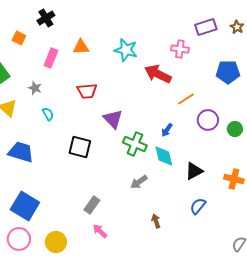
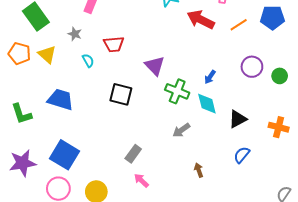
red trapezoid: (87, 91) -> (114, 44), moved
orange line: (186, 99) -> (239, 25), moved

